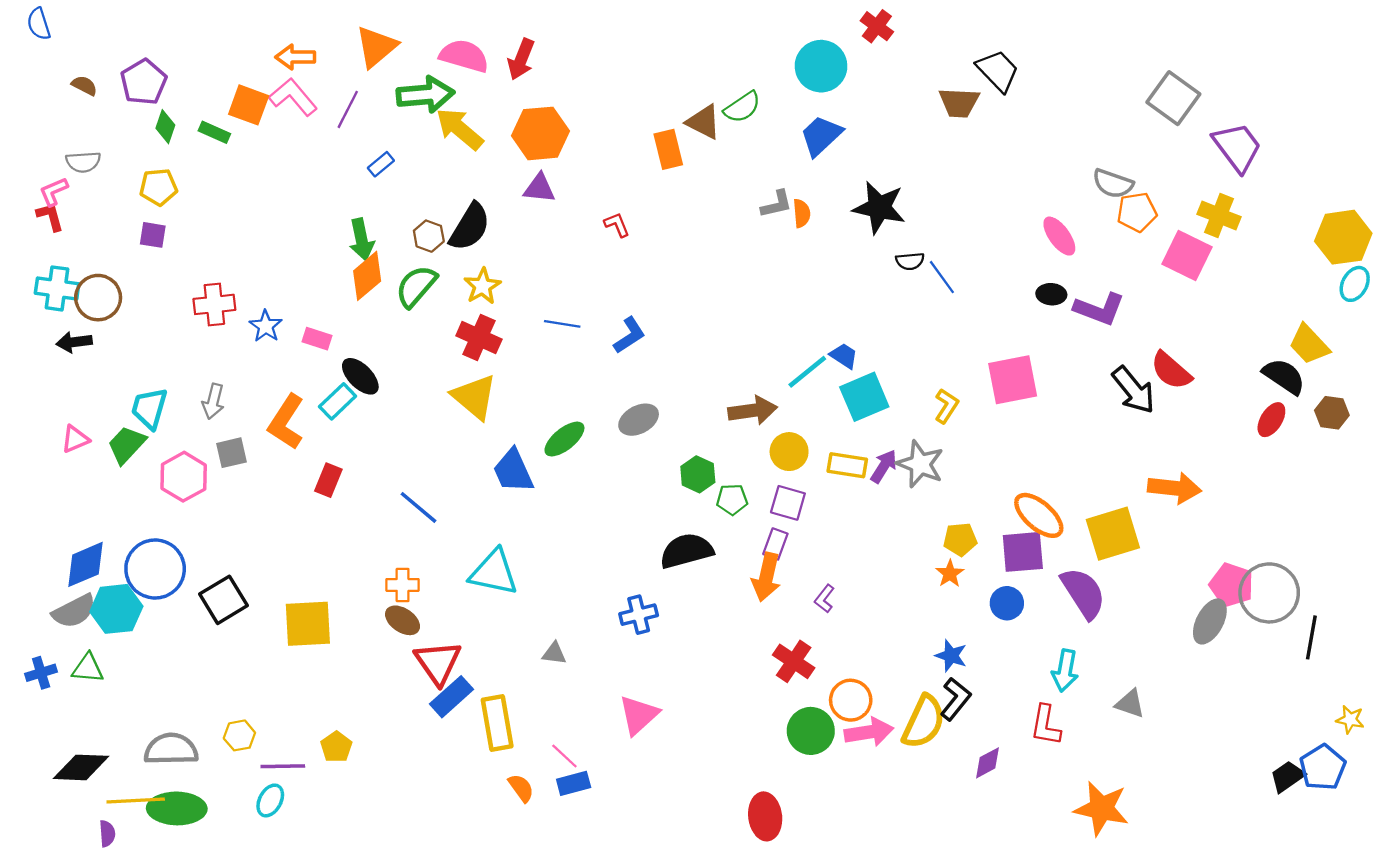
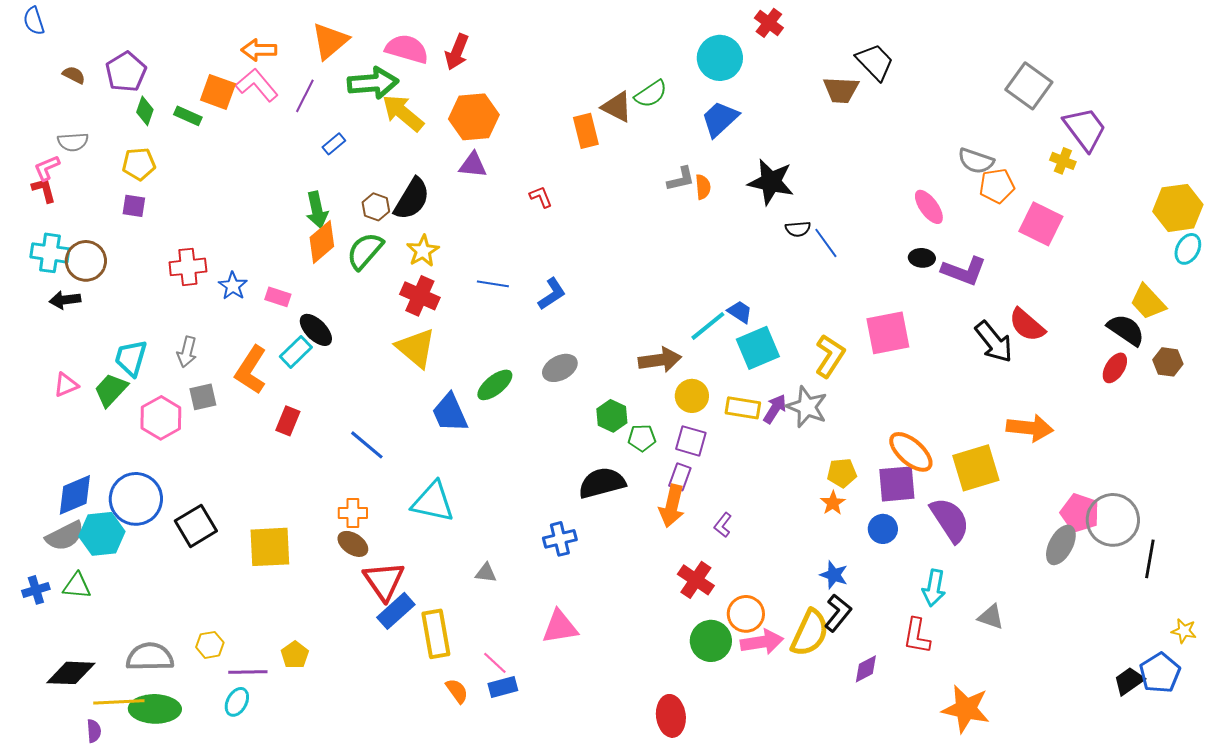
yellow cross: (1219, 216) -> (1063, 161), moved, size x0.7
yellow L-shape: (946, 406) -> (830, 356), size x1.4
pink triangle: (639, 715) -> (560, 627), turned 33

